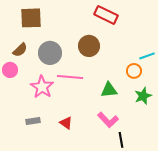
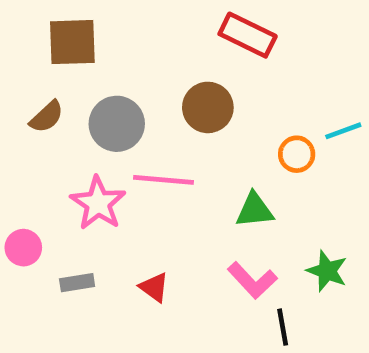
pink circle: (10, 70) -> (23, 248), moved
orange circle: (134, 71) -> (297, 154), moved
green star: (143, 96) -> (327, 271), moved, turned -30

